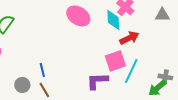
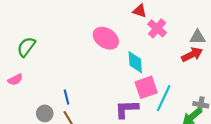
cyan diamond: (113, 20) -> (135, 62), moved
red arrow: (129, 38) -> (192, 55), moved

